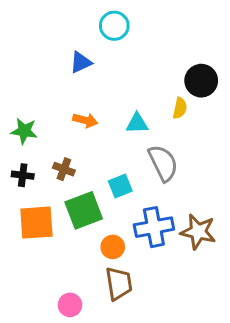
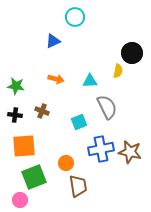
green square: (84, 210) -> (34, 177), moved
orange circle: (113, 247) -> (66, 163), moved
pink circle: (70, 305) -> (20, 200), moved

